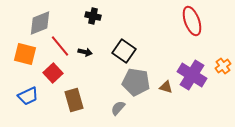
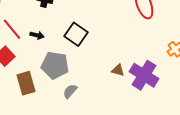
purple cross: (192, 75) -> (144, 75), moved
gray pentagon: (136, 82) -> (55, 65), moved

